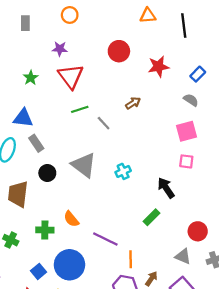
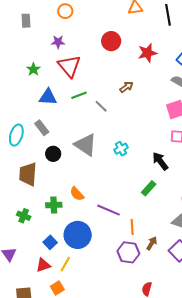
blue triangle: (23, 118) -> (48, 97), moved

